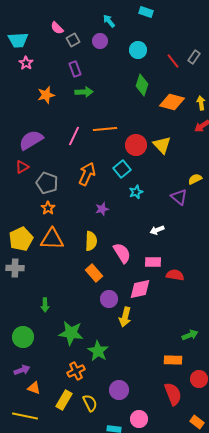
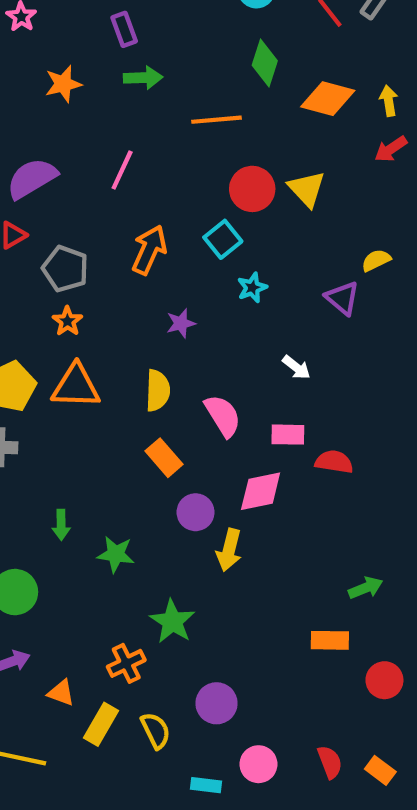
orange line: (105, 129) -> (216, 120), moved
white arrow: (157, 230) -> (296, 367), turned -120
green star: (71, 333) -> (116, 554), moved, size x0.7
orange triangle: (34, 388) -> (61, 693), moved
red semicircle: (173, 394) -> (330, 762), moved, size x0.7

